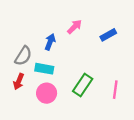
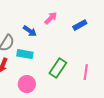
blue arrow: (50, 42) -> (30, 31), turned 104
pink circle: (47, 93) -> (27, 84), moved

